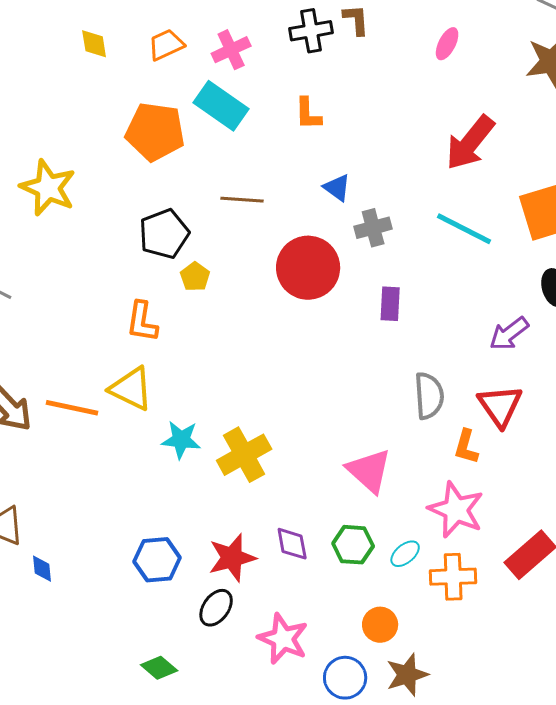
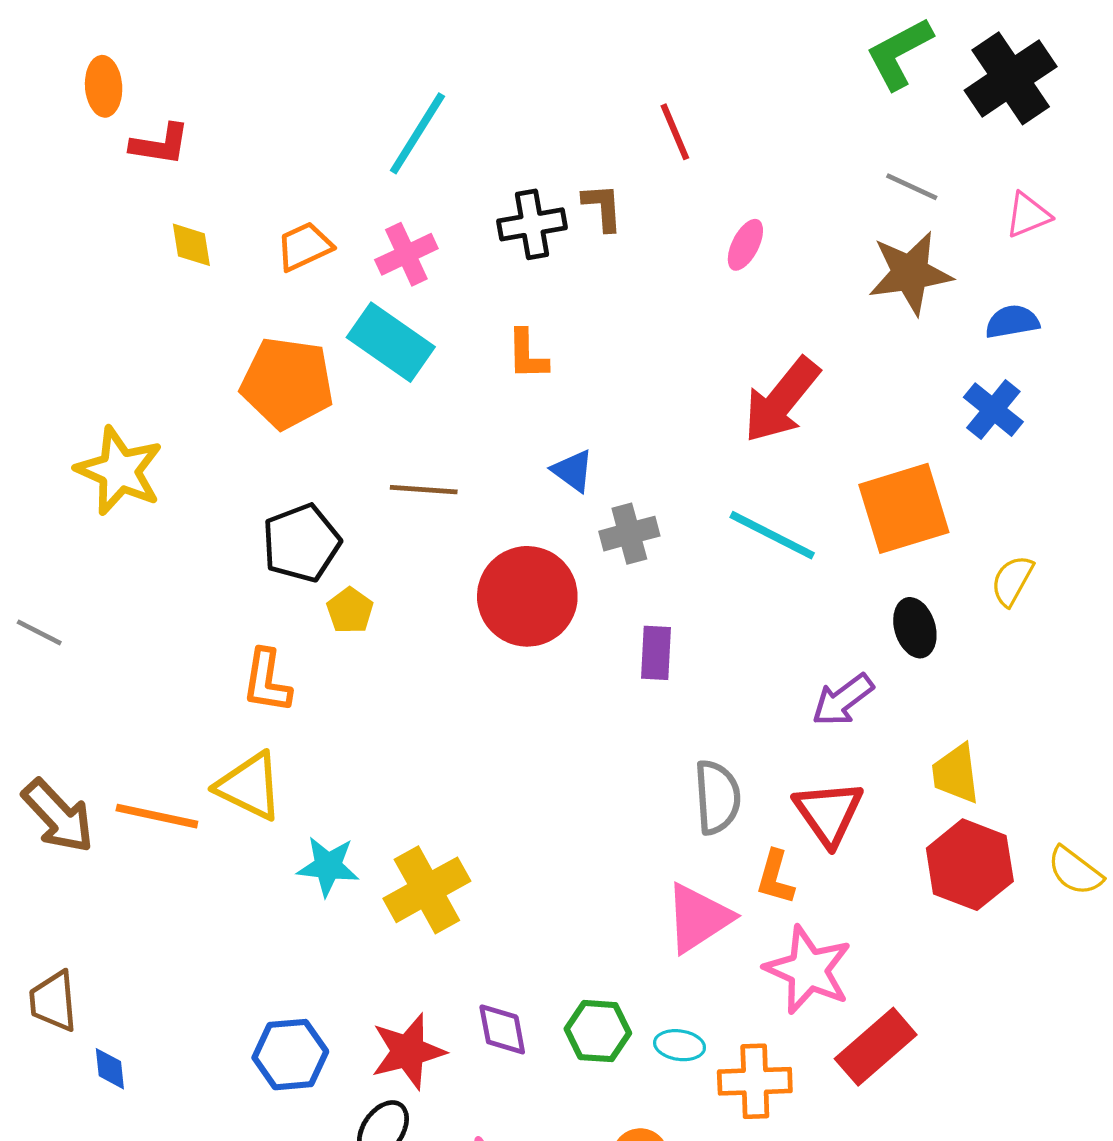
pink triangle: (369, 471) -> (698, 918), moved, turned 45
pink star: (456, 510) -> (808, 970), moved
cyan ellipse: (405, 554) -> (680, 1045), turned 48

